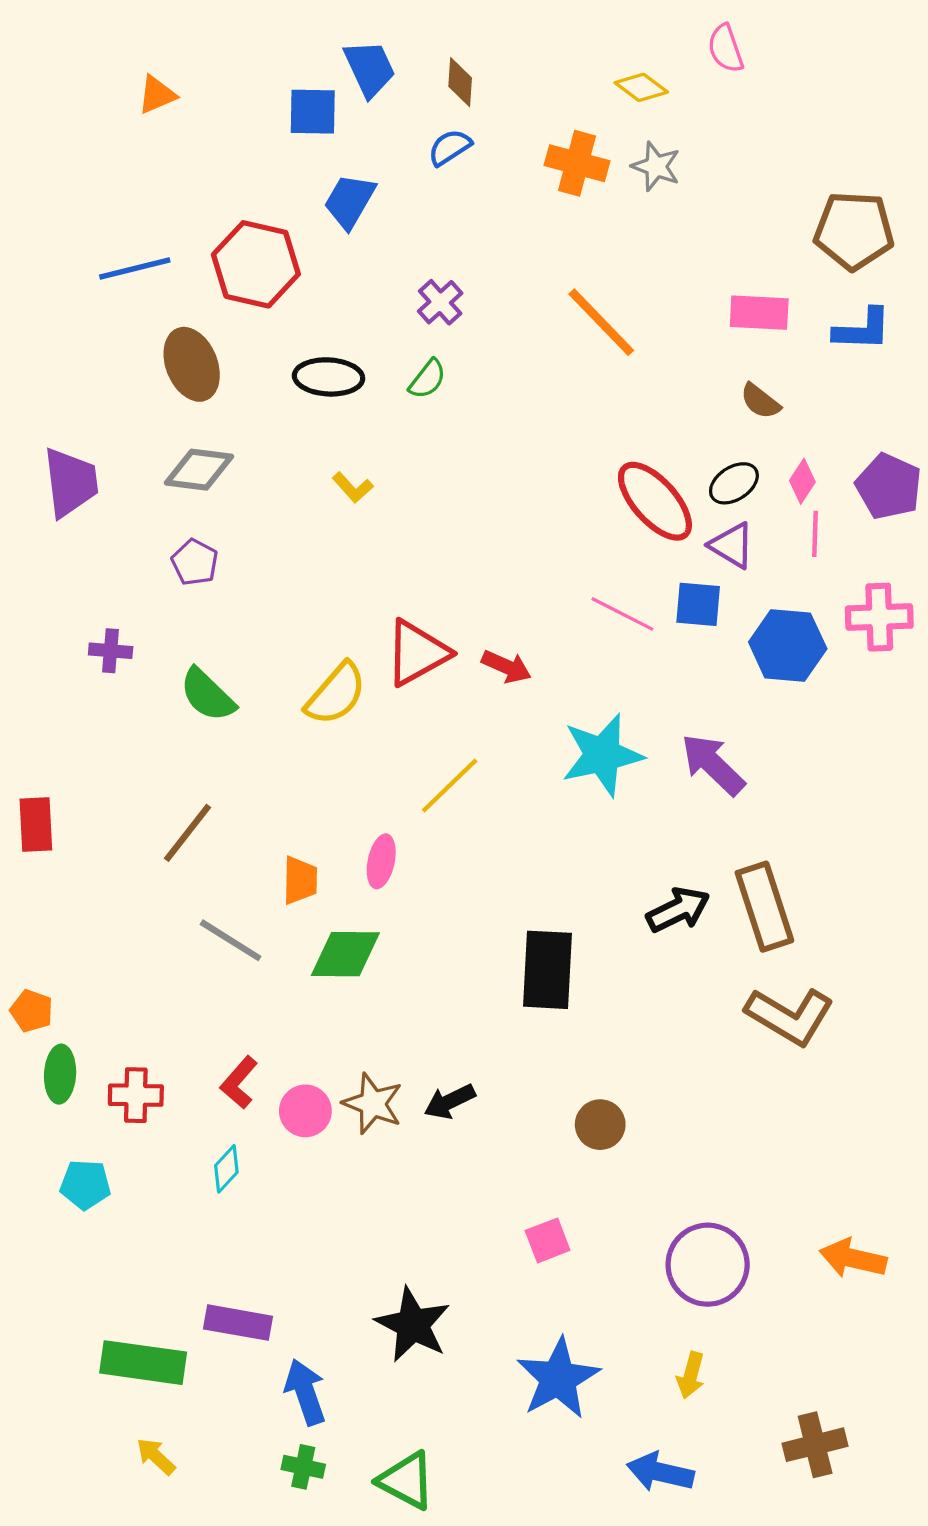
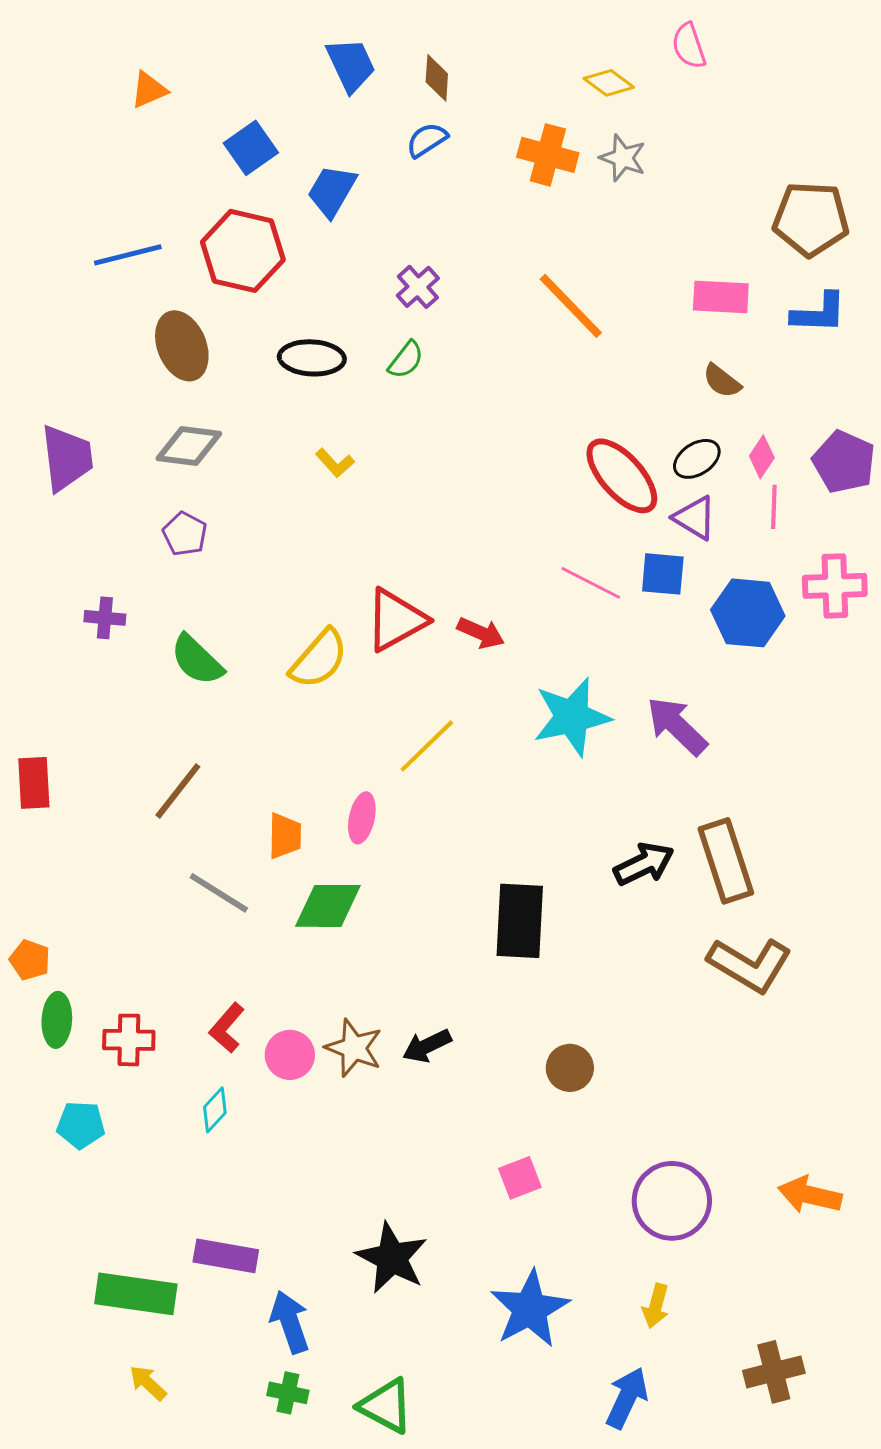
blue square: (313, 112) -> (251, 148), moved, turned -36
blue arrow: (660, 1472) -> (627, 1398), turned 102

